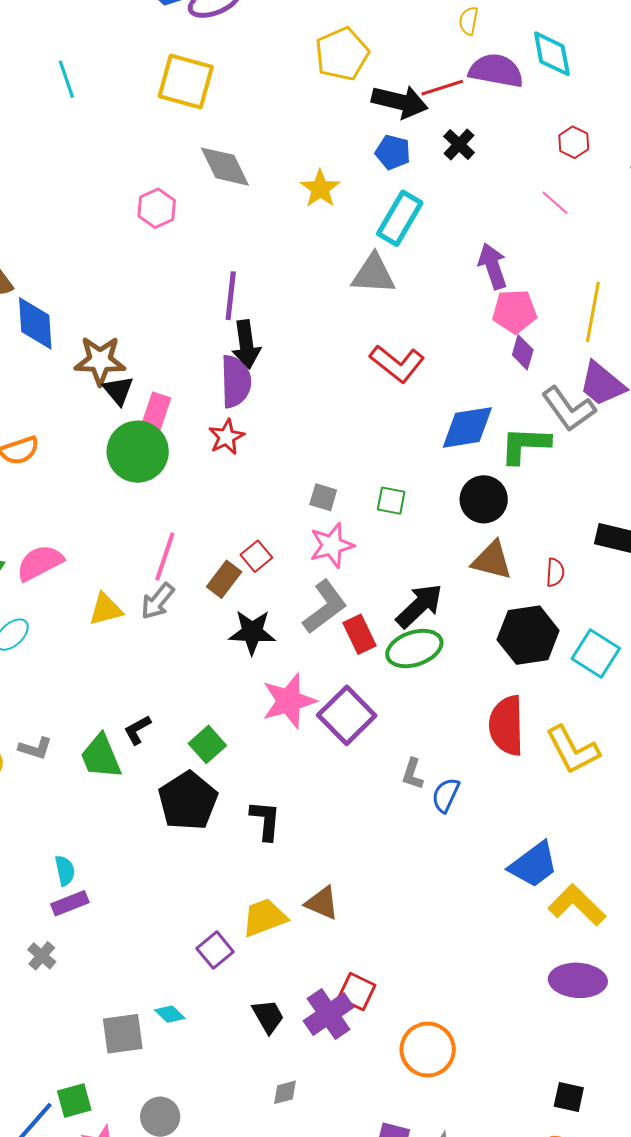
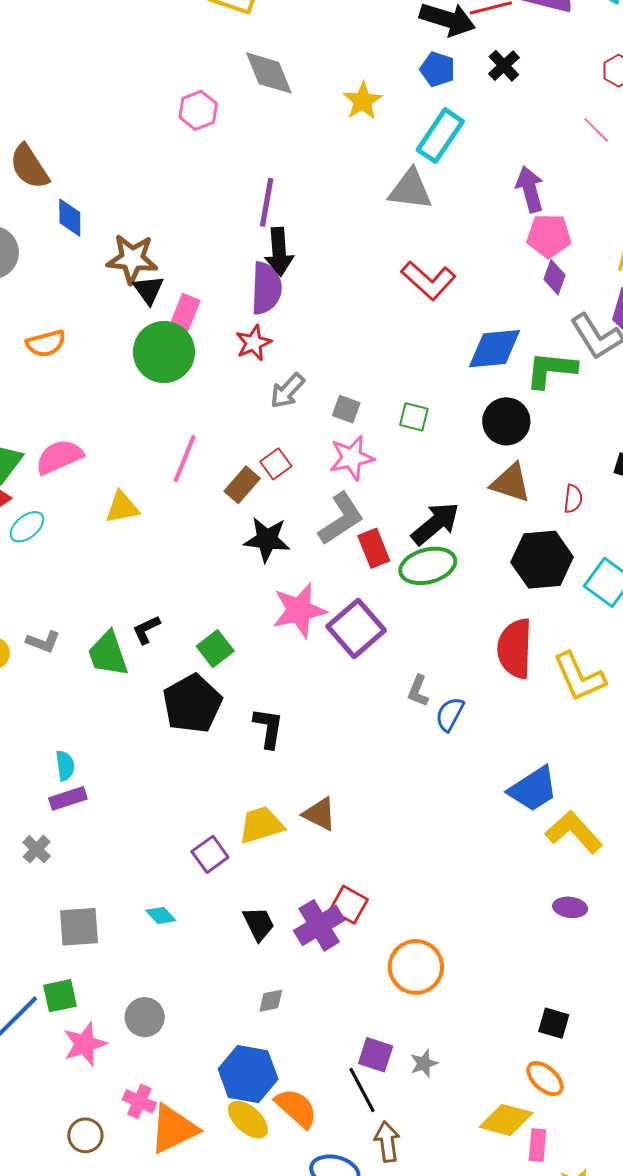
blue diamond: (35, 323) -> (70, 218), size x0.7
gray arrow: (158, 601) -> (287, 391), moved
purple ellipse: (578, 980) -> (570, 907), size x0.6
gray square: (123, 1034) -> (79, 927), moved

